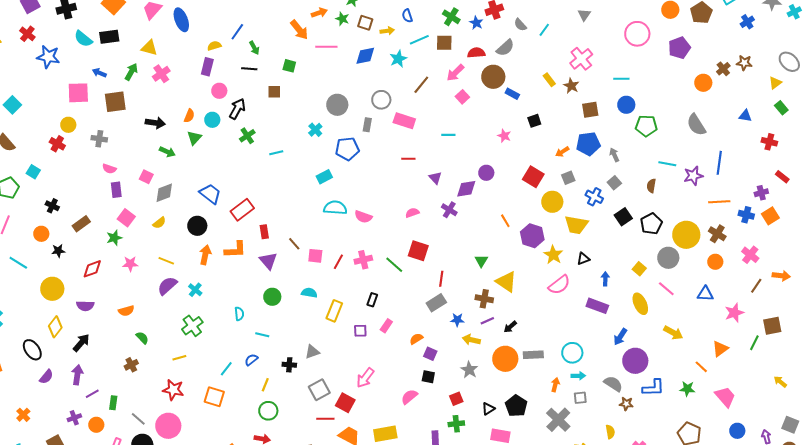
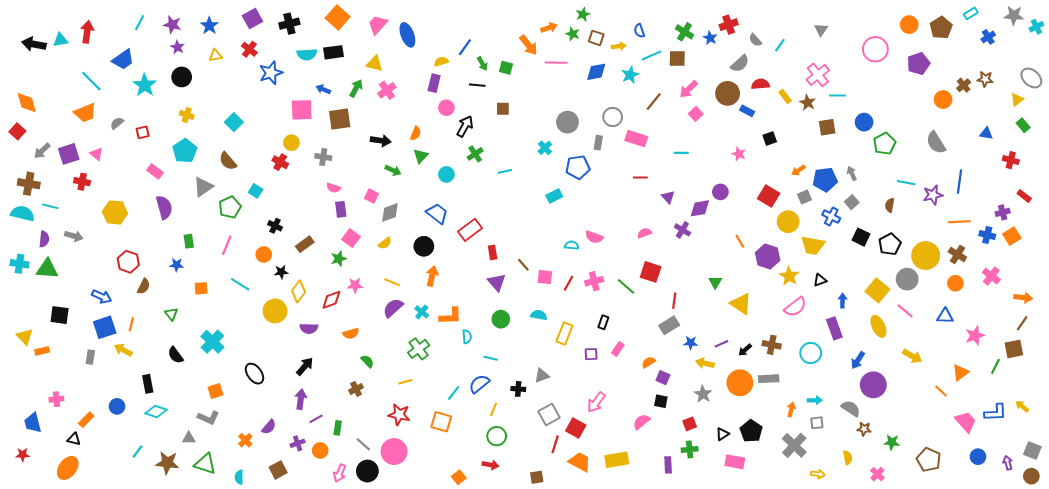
cyan semicircle: (83, 39) -> (307, 54), turned -42
red semicircle: (476, 53) -> (760, 84), moved
blue star: (48, 57) -> (271, 73), turned -30
green square: (289, 66) -> (506, 68), moved
cyan line: (621, 79) -> (837, 95), moved
cyan circle: (212, 120) -> (446, 174), moved
green pentagon: (646, 126) -> (885, 144), turned -30
blue pentagon: (588, 144) -> (825, 180), moved
cyan semicircle: (335, 208) -> (572, 245), moved, size x0.6
black square: (623, 217) -> (861, 237), turned -30
orange L-shape: (235, 250) -> (451, 316), moved
red diamond: (92, 269) -> (331, 300), moved
yellow square: (639, 269) -> (877, 290), size x1.6
brown line: (756, 286) -> (1022, 323), moved
brown cross: (484, 299) -> (772, 345), moved
purple rectangle: (597, 306) -> (834, 328), turned 50
yellow diamond: (55, 327) -> (299, 291), moved
cyan circle: (572, 353) -> (811, 353), moved
blue semicircle: (251, 360) -> (479, 384), size x1.5
purple semicircle: (46, 377) -> (269, 427), moved
blue L-shape: (653, 388) -> (995, 413), moved
green star: (687, 389) -> (892, 442), moved
red line: (325, 419) -> (555, 444), turned -72

